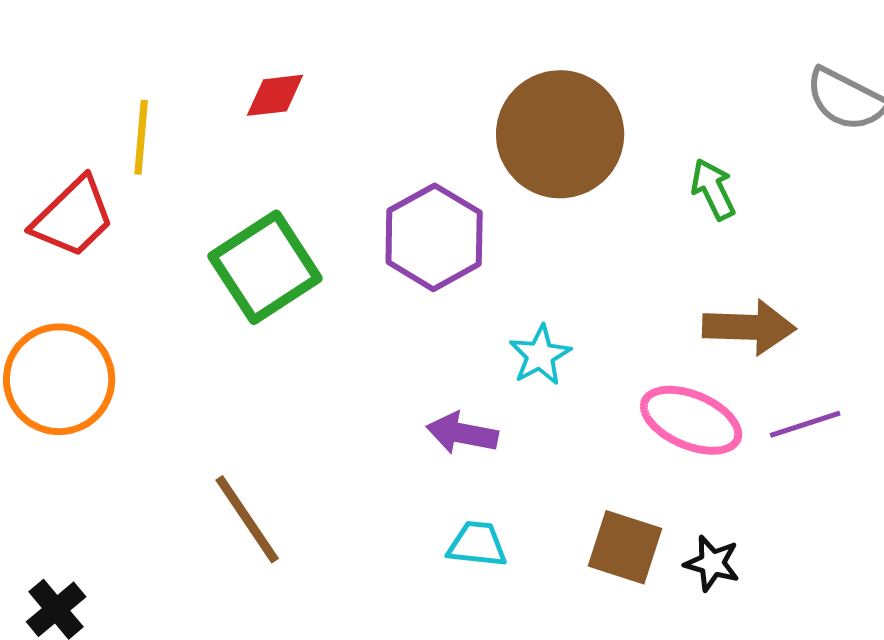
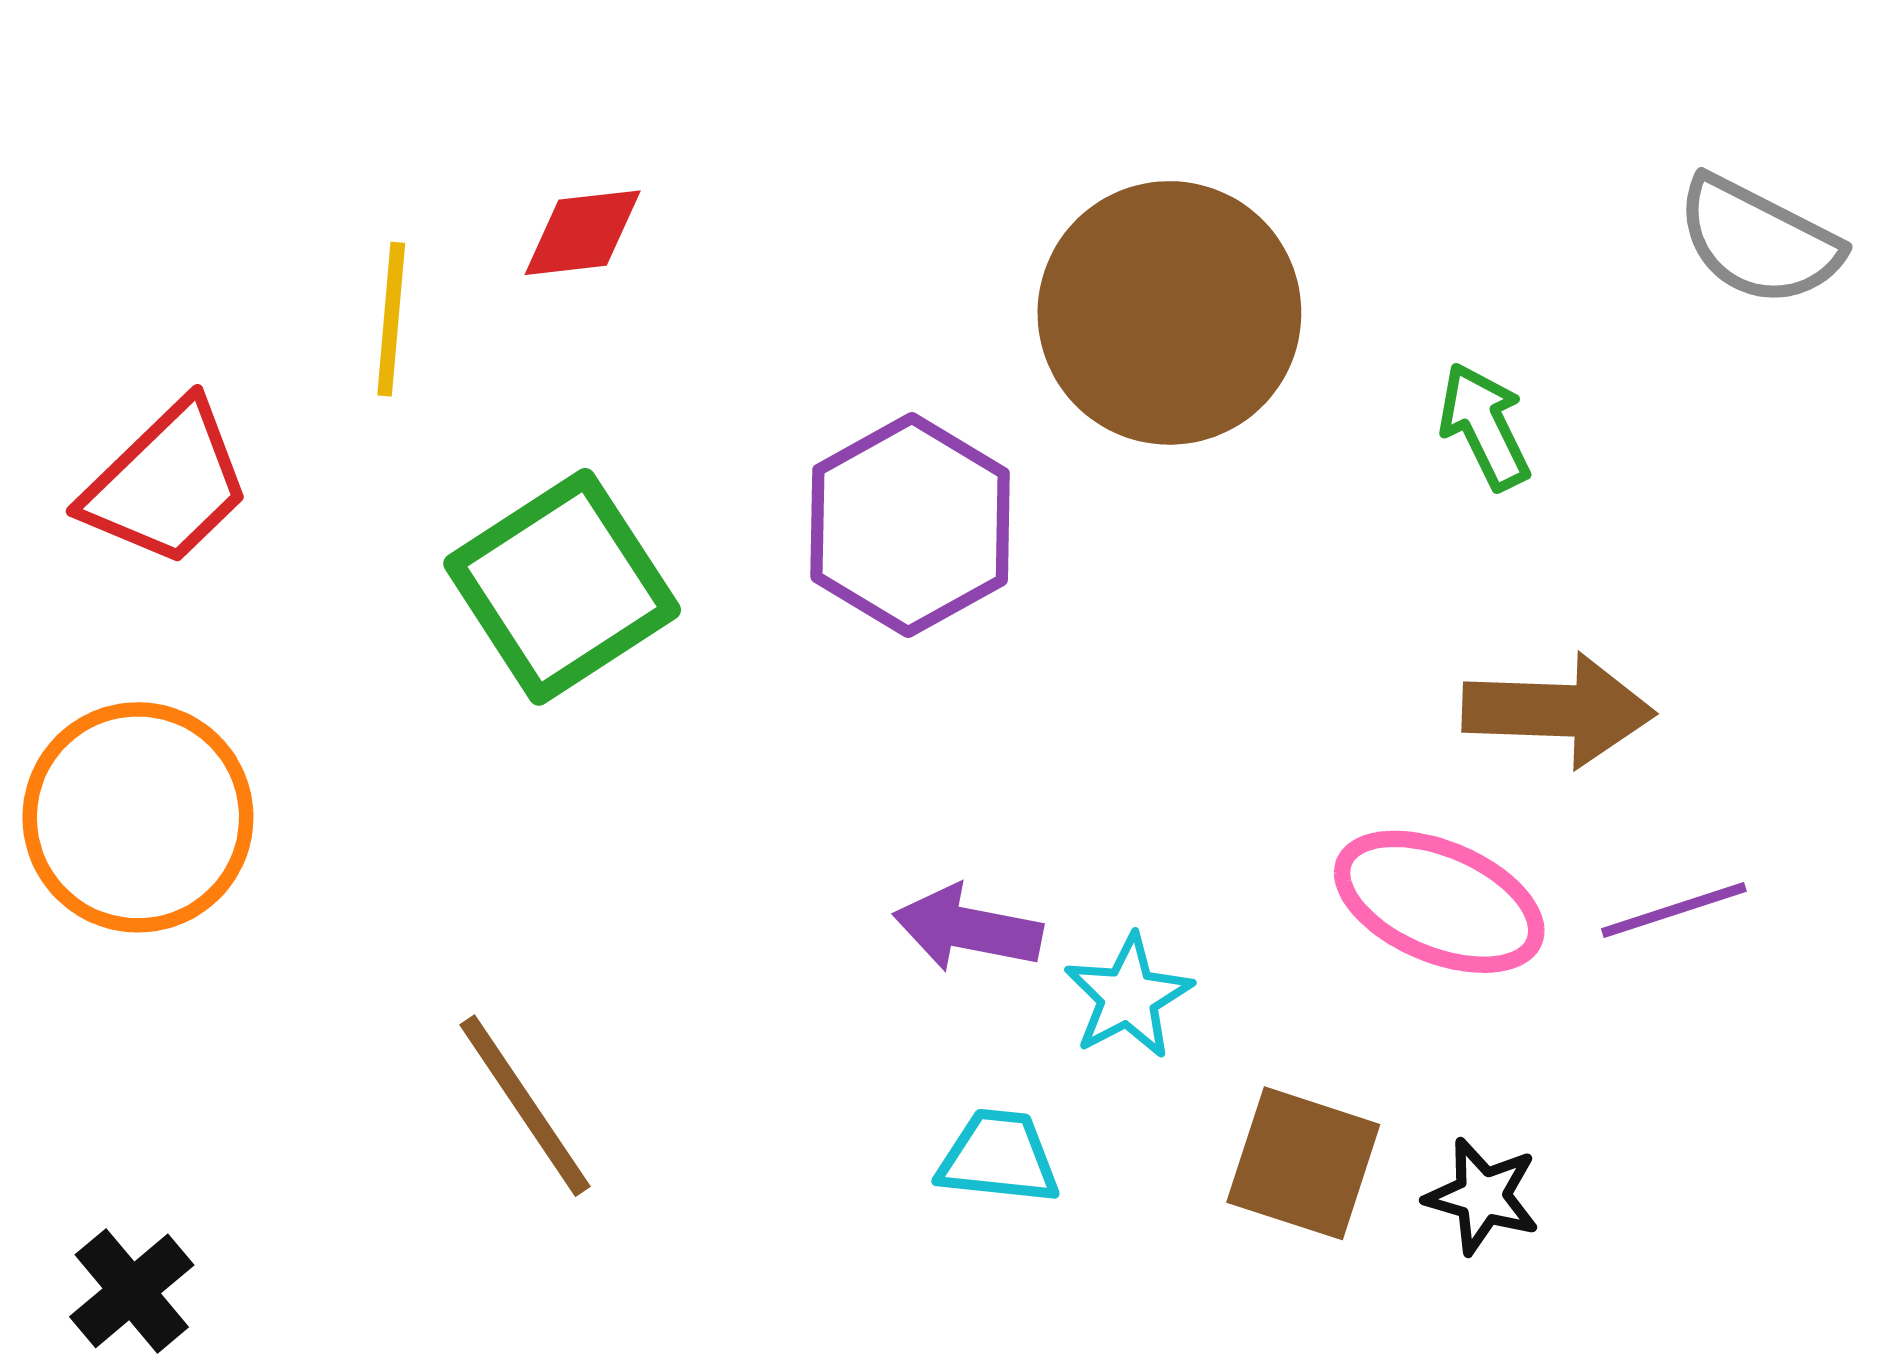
yellow line: (141, 137) -> (391, 319), moved
cyan star: (540, 355) -> (1128, 997), moved

